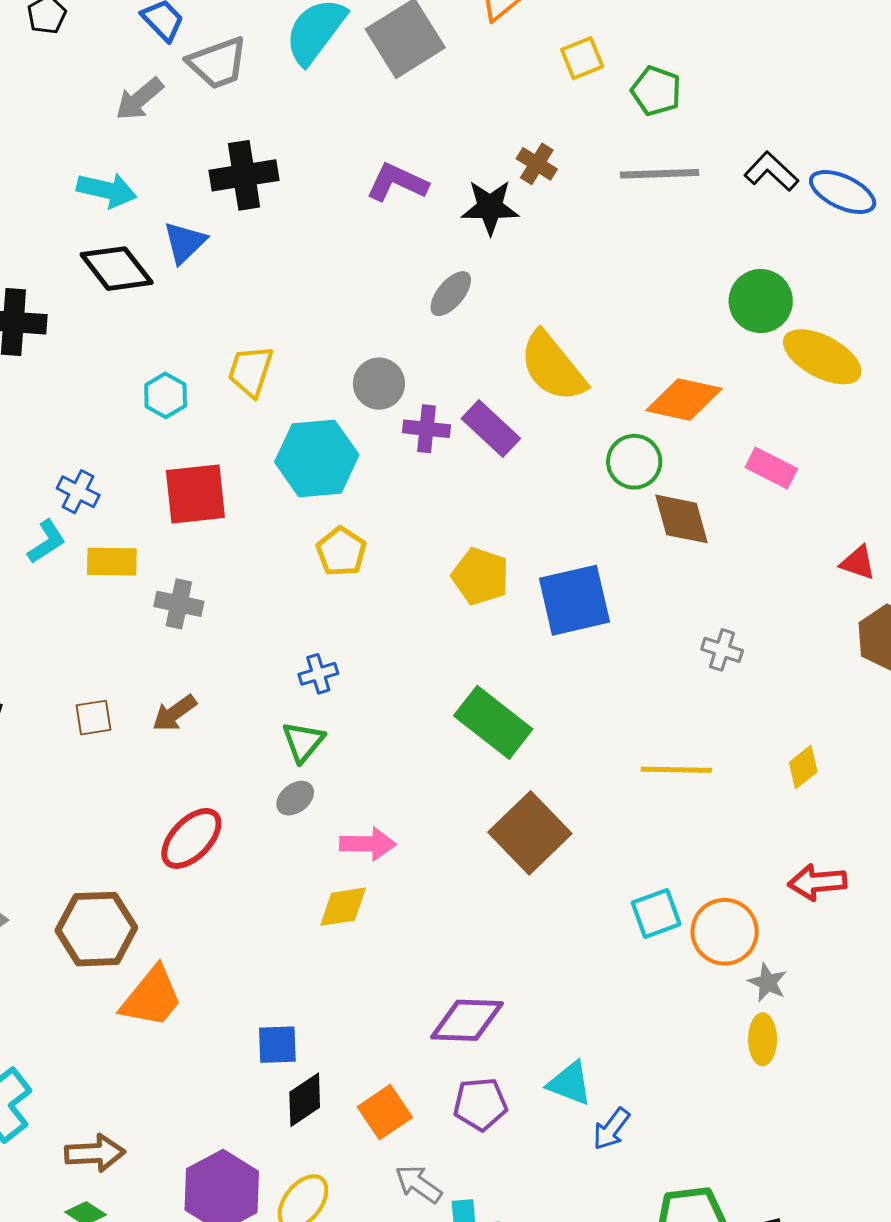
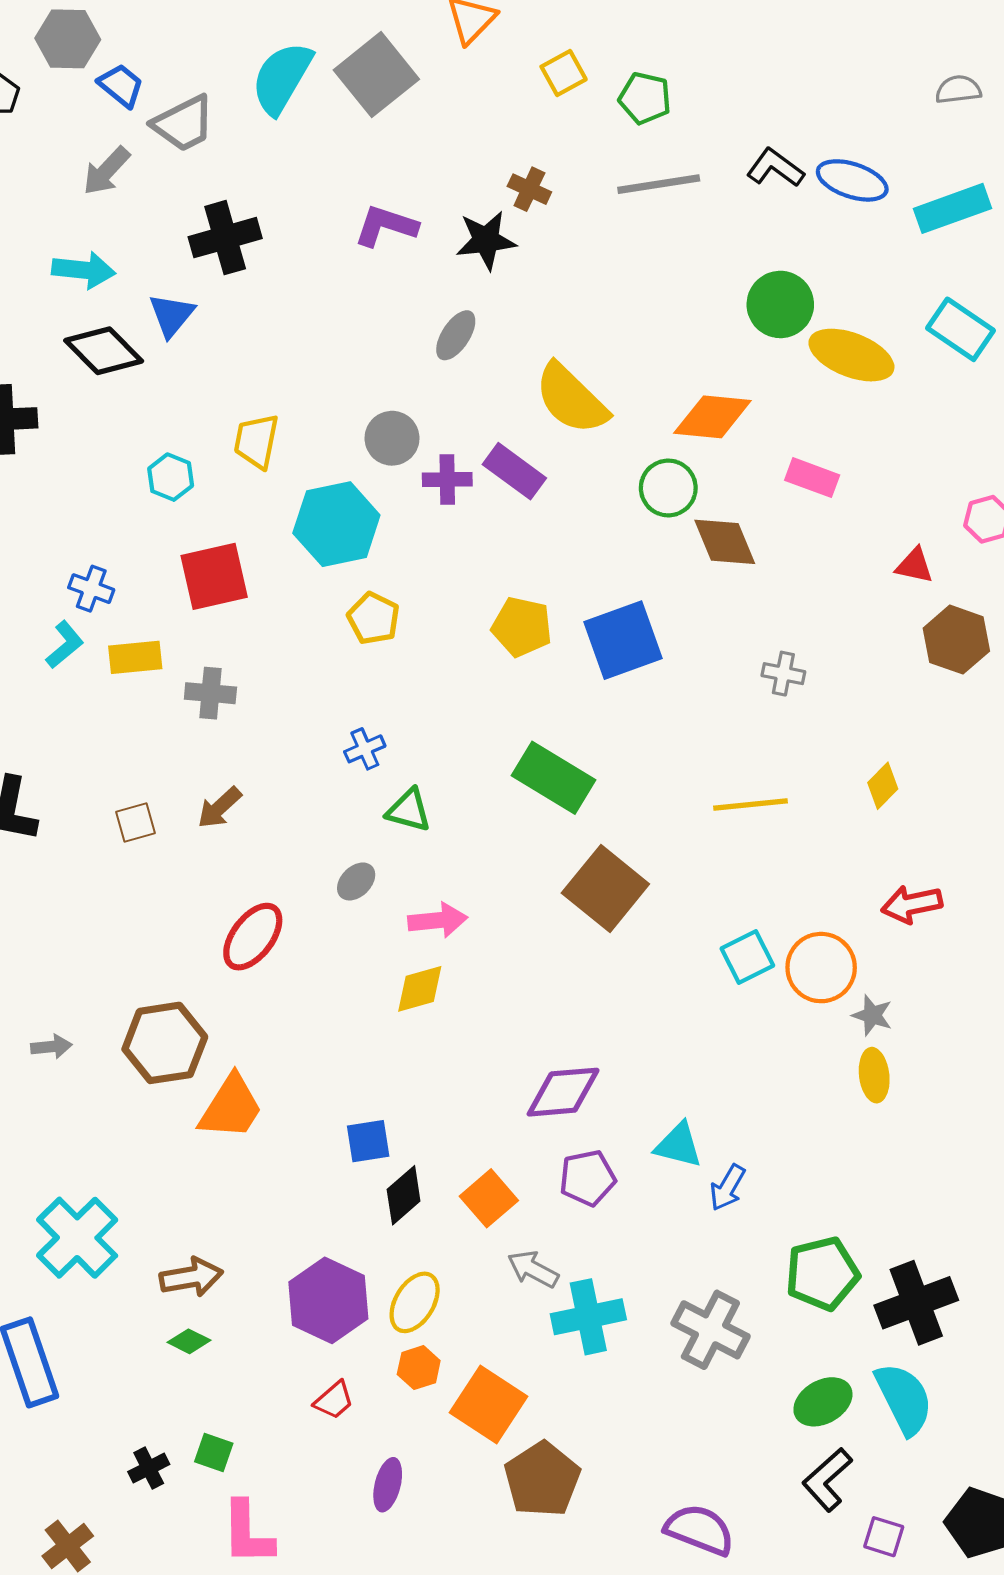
green triangle: (303, 742) -> (409, 810), moved, turned -48

